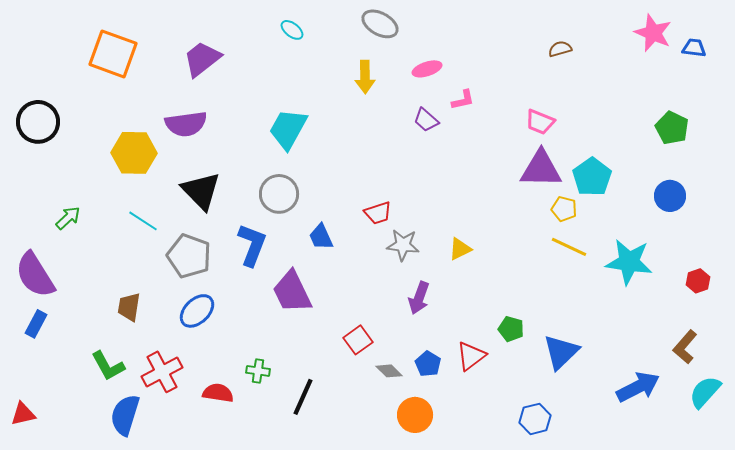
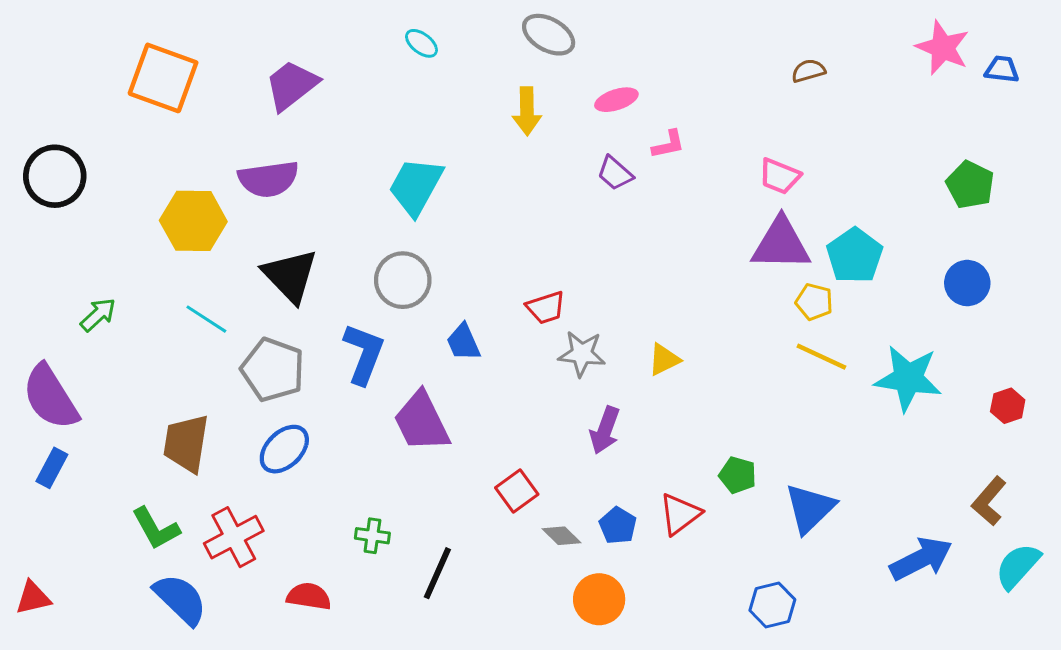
brown trapezoid: (129, 307) -> (186, 443), size x1.4
red semicircle: (218, 393) -> (309, 596), moved
blue semicircle: (125, 415) -> (180, 599), turned 117

